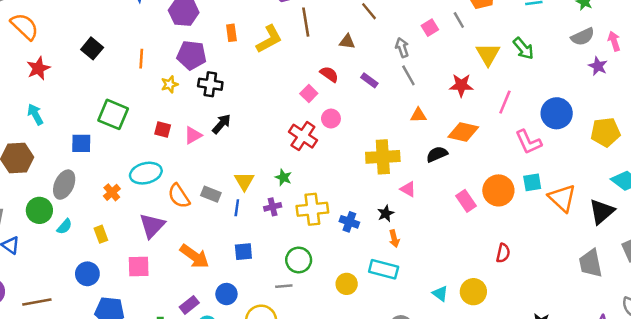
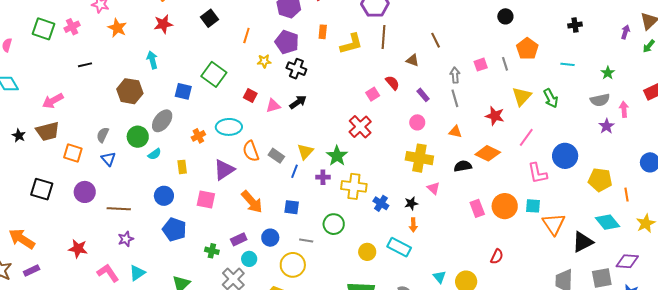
pink circle: (331, 119) -> (417, 122), moved
green star: (283, 177) -> (337, 156), size x1.5
gray line: (284, 286) -> (306, 240), moved

